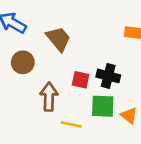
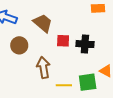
red square: (81, 80) -> (63, 41), moved
green square: (103, 106) -> (88, 82), moved

